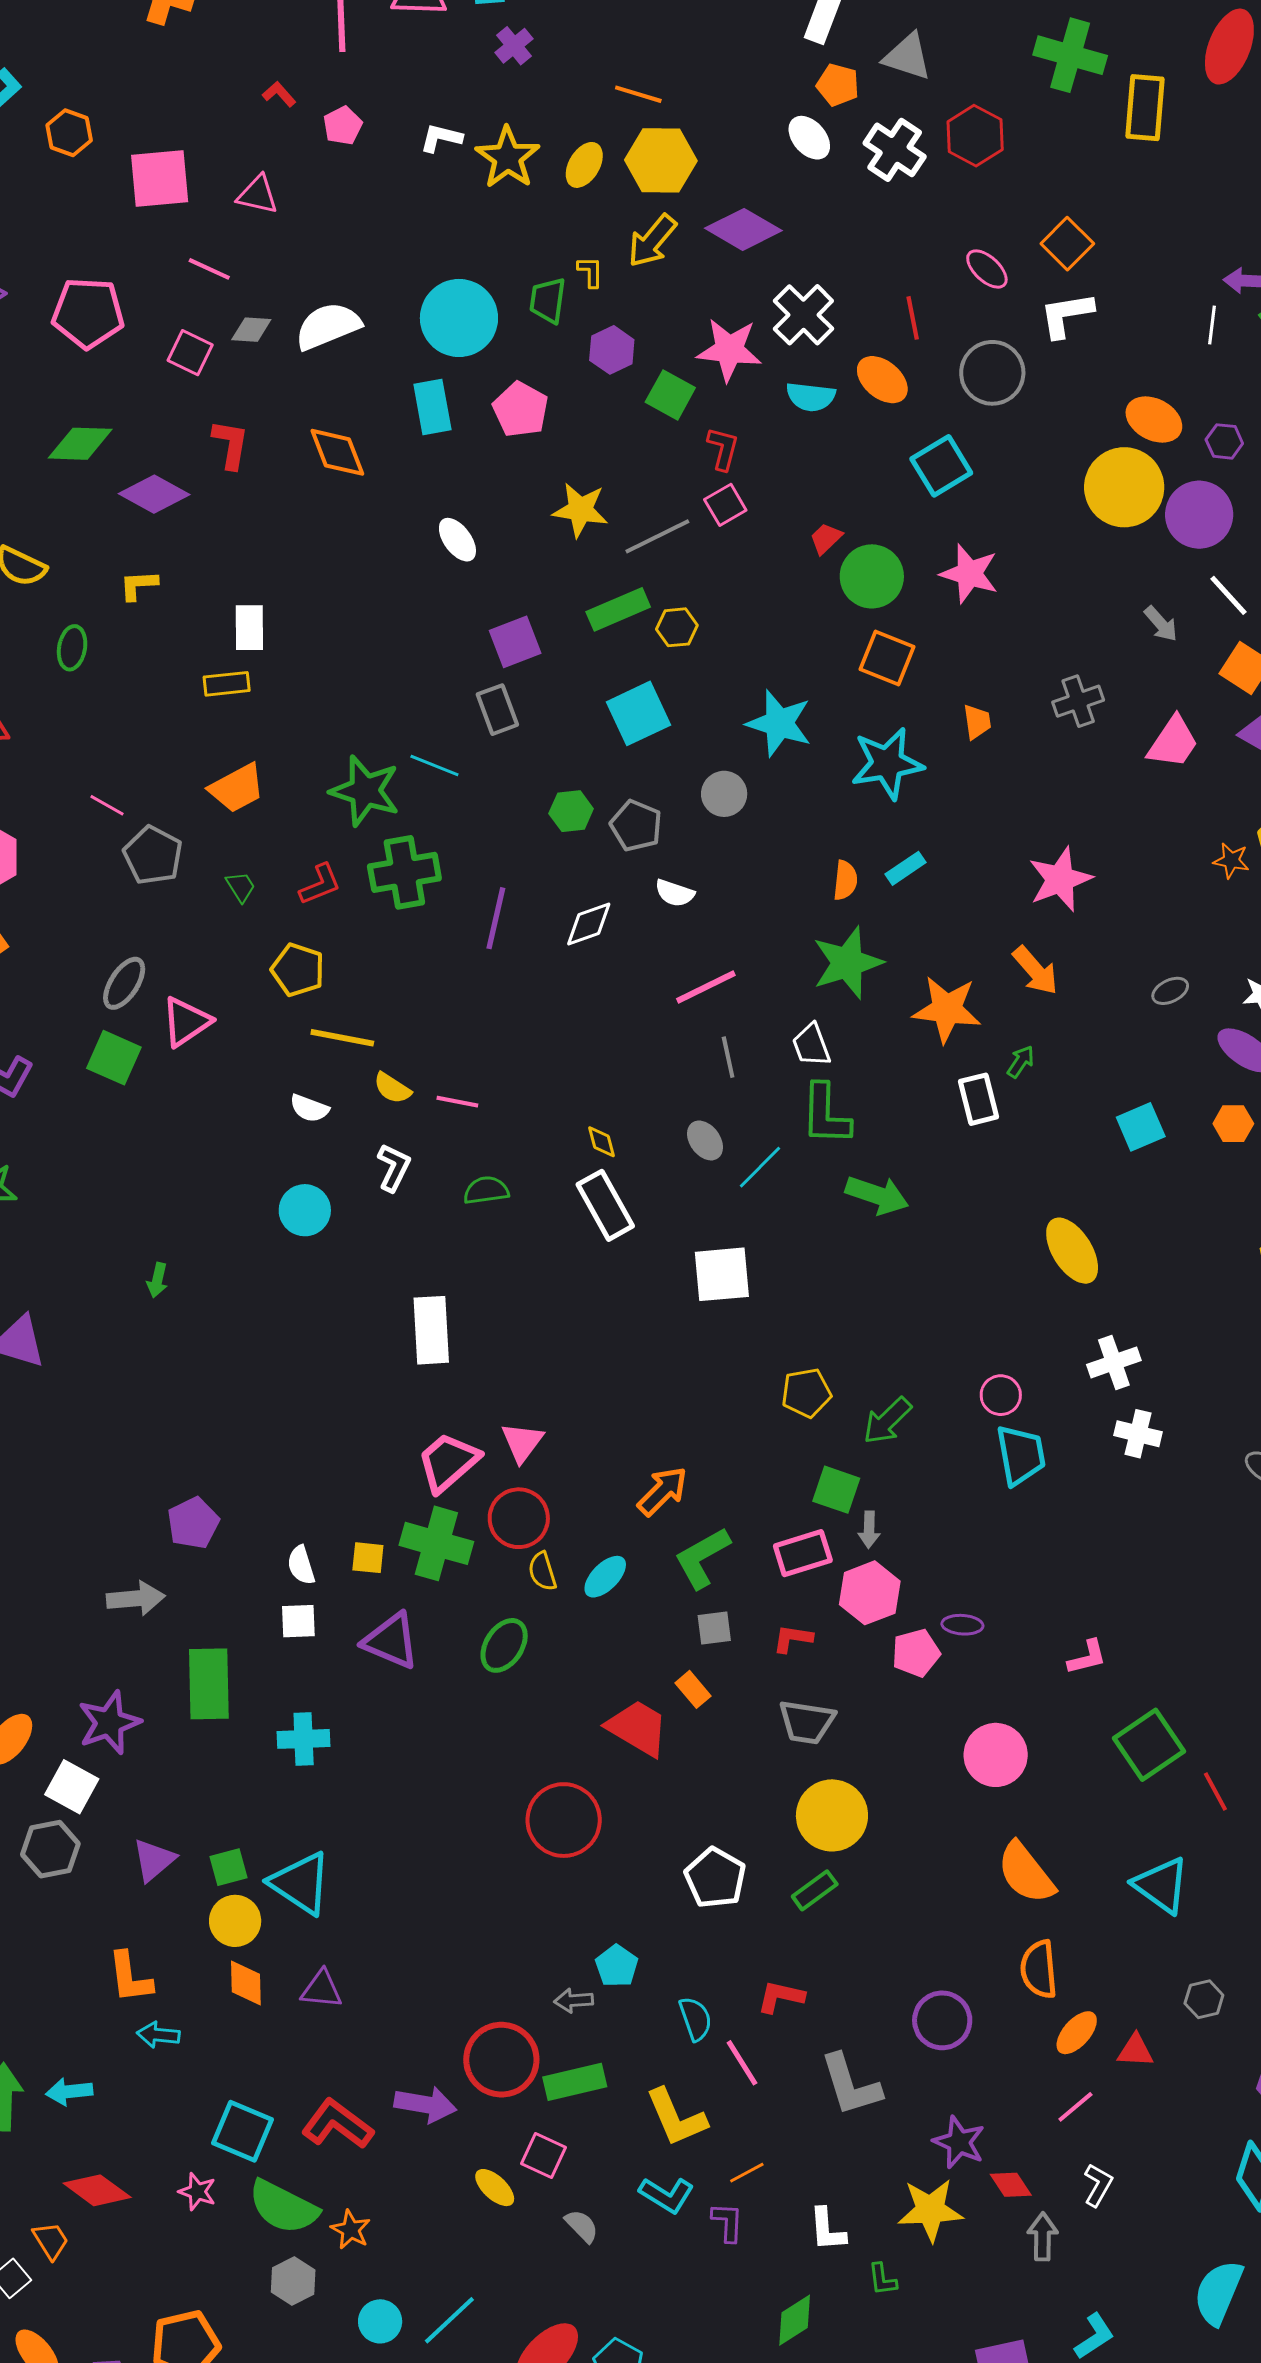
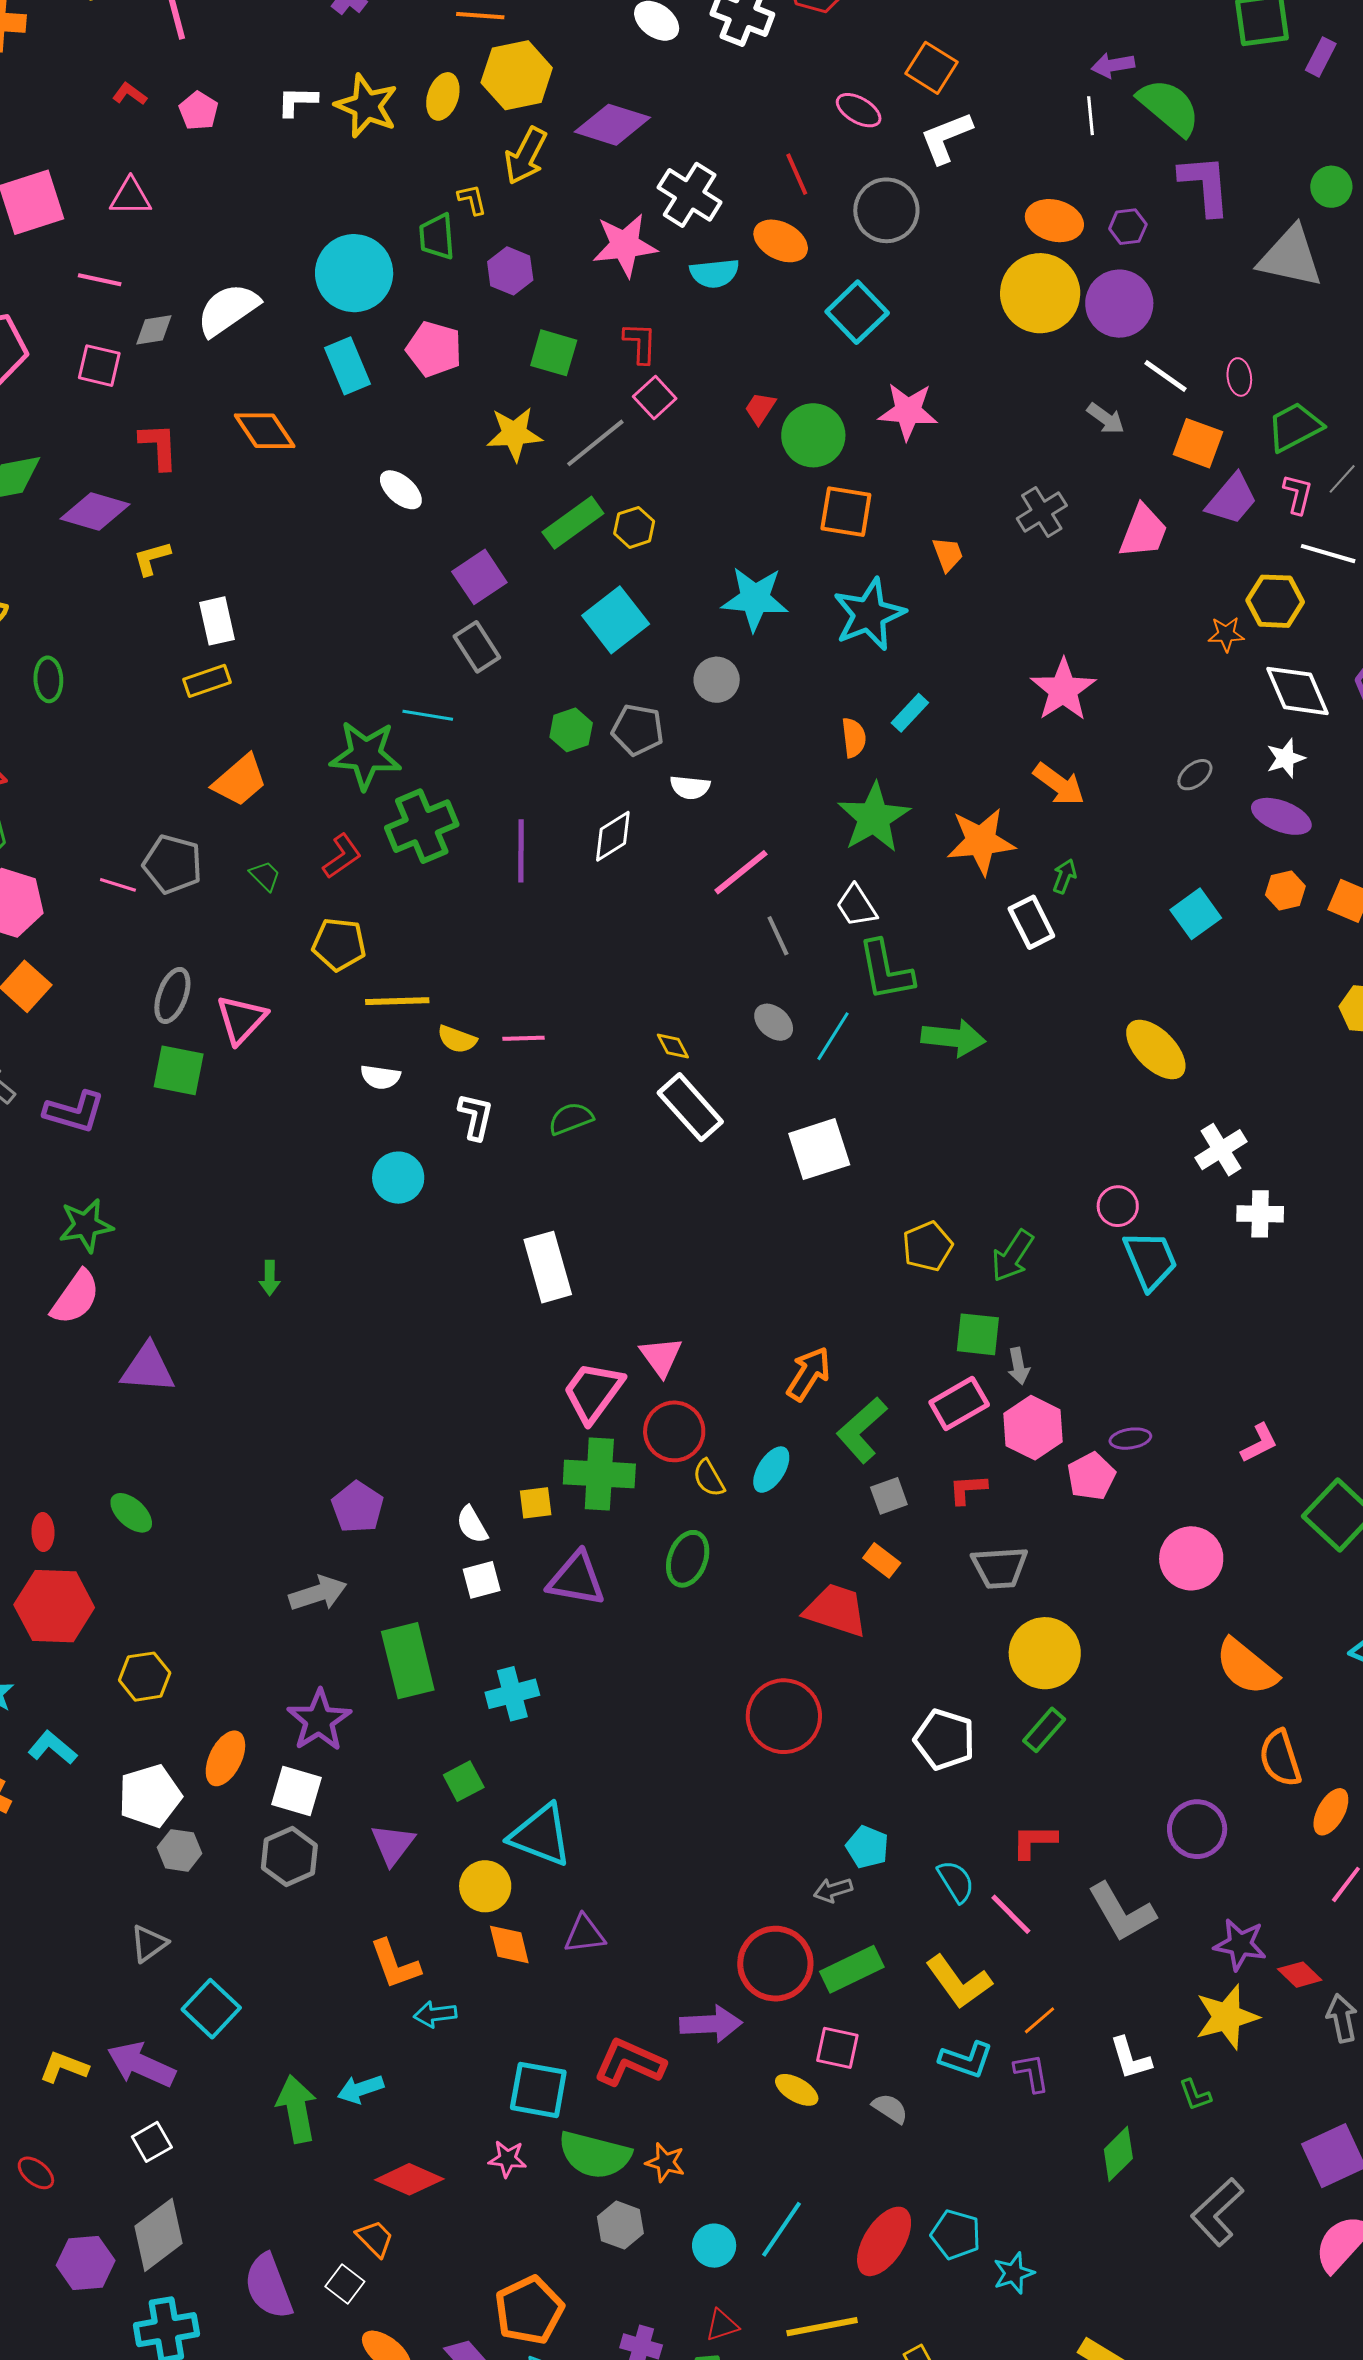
green square: (670, 395) -> (554, 353), moved
yellow L-shape: (139, 585) -> (152, 558), moved
pink line: (107, 805) -> (118, 885), moved
green square: (229, 1867) -> (464, 1781), moved

